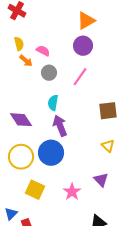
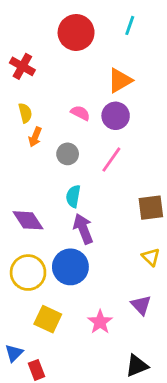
pink semicircle: (43, 51) -> (80, 113), moved
orange arrow: (26, 61) -> (35, 137), turned 72

